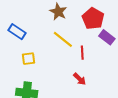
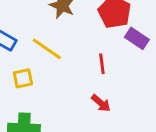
yellow line: (63, 39) -> (47, 49), moved

